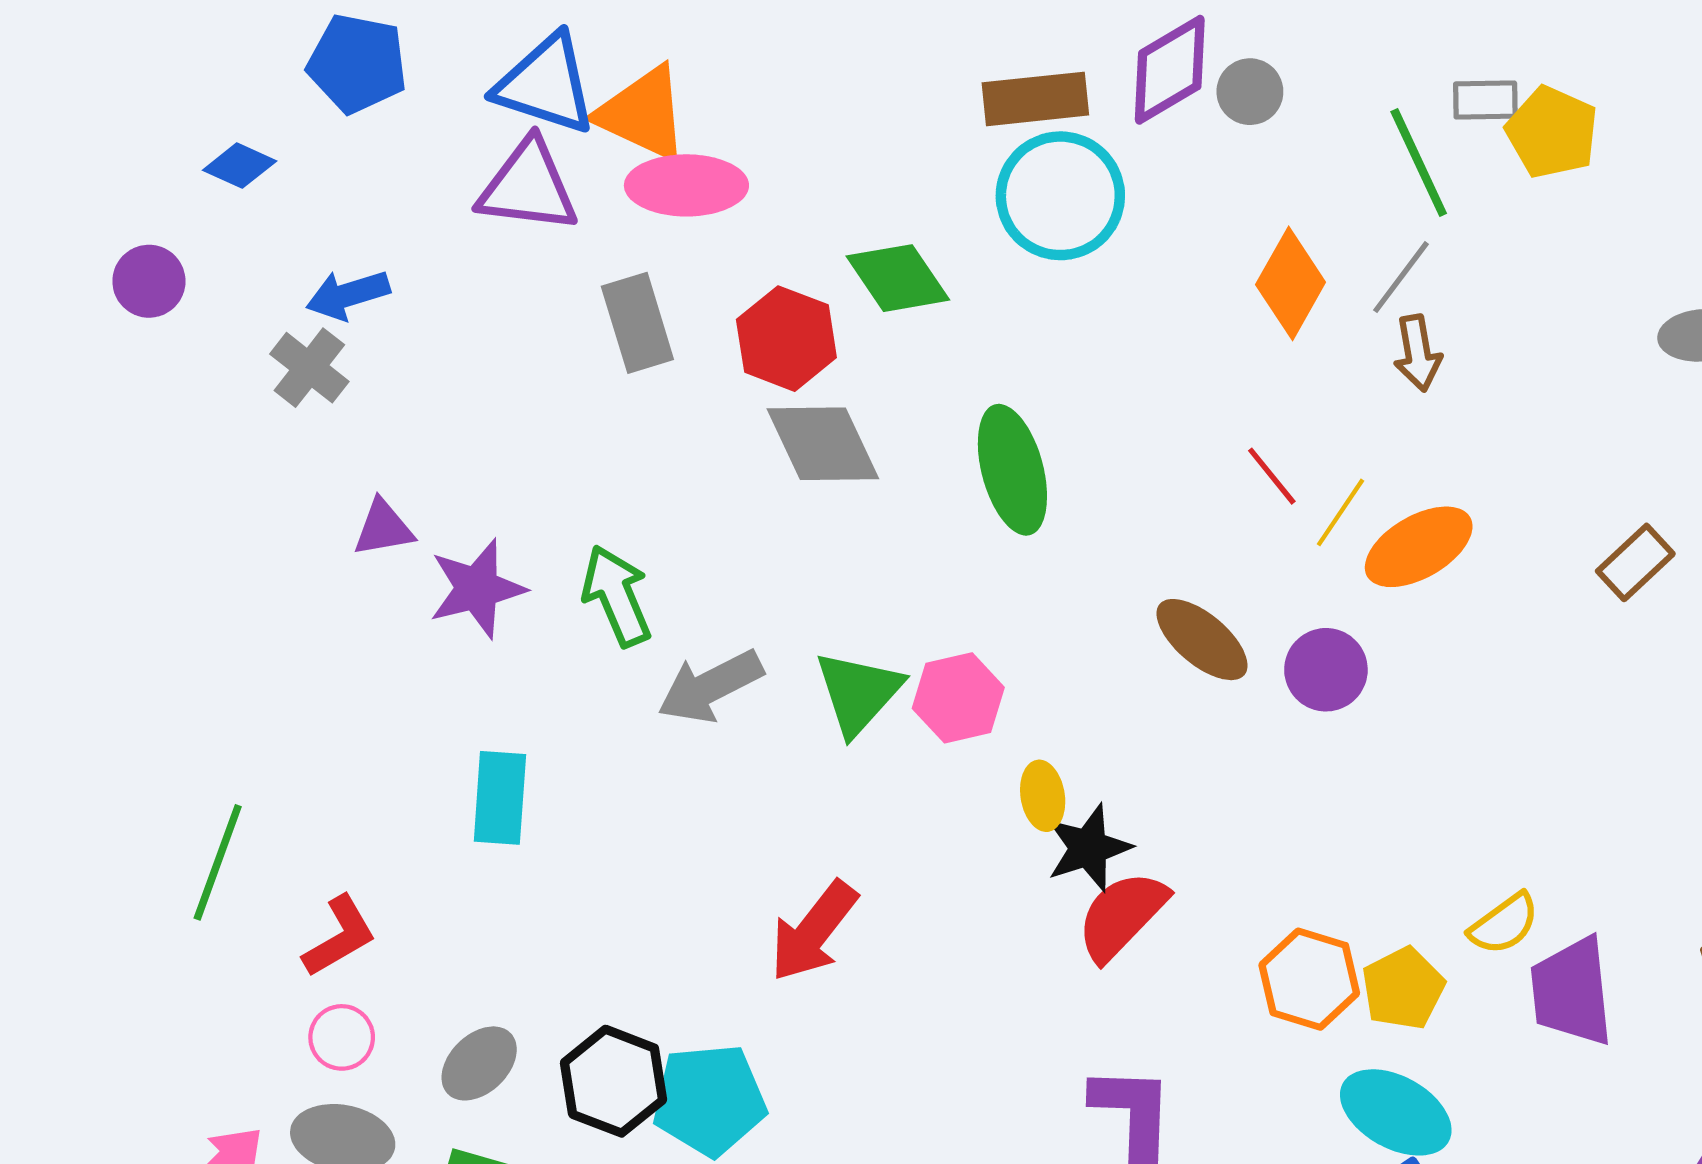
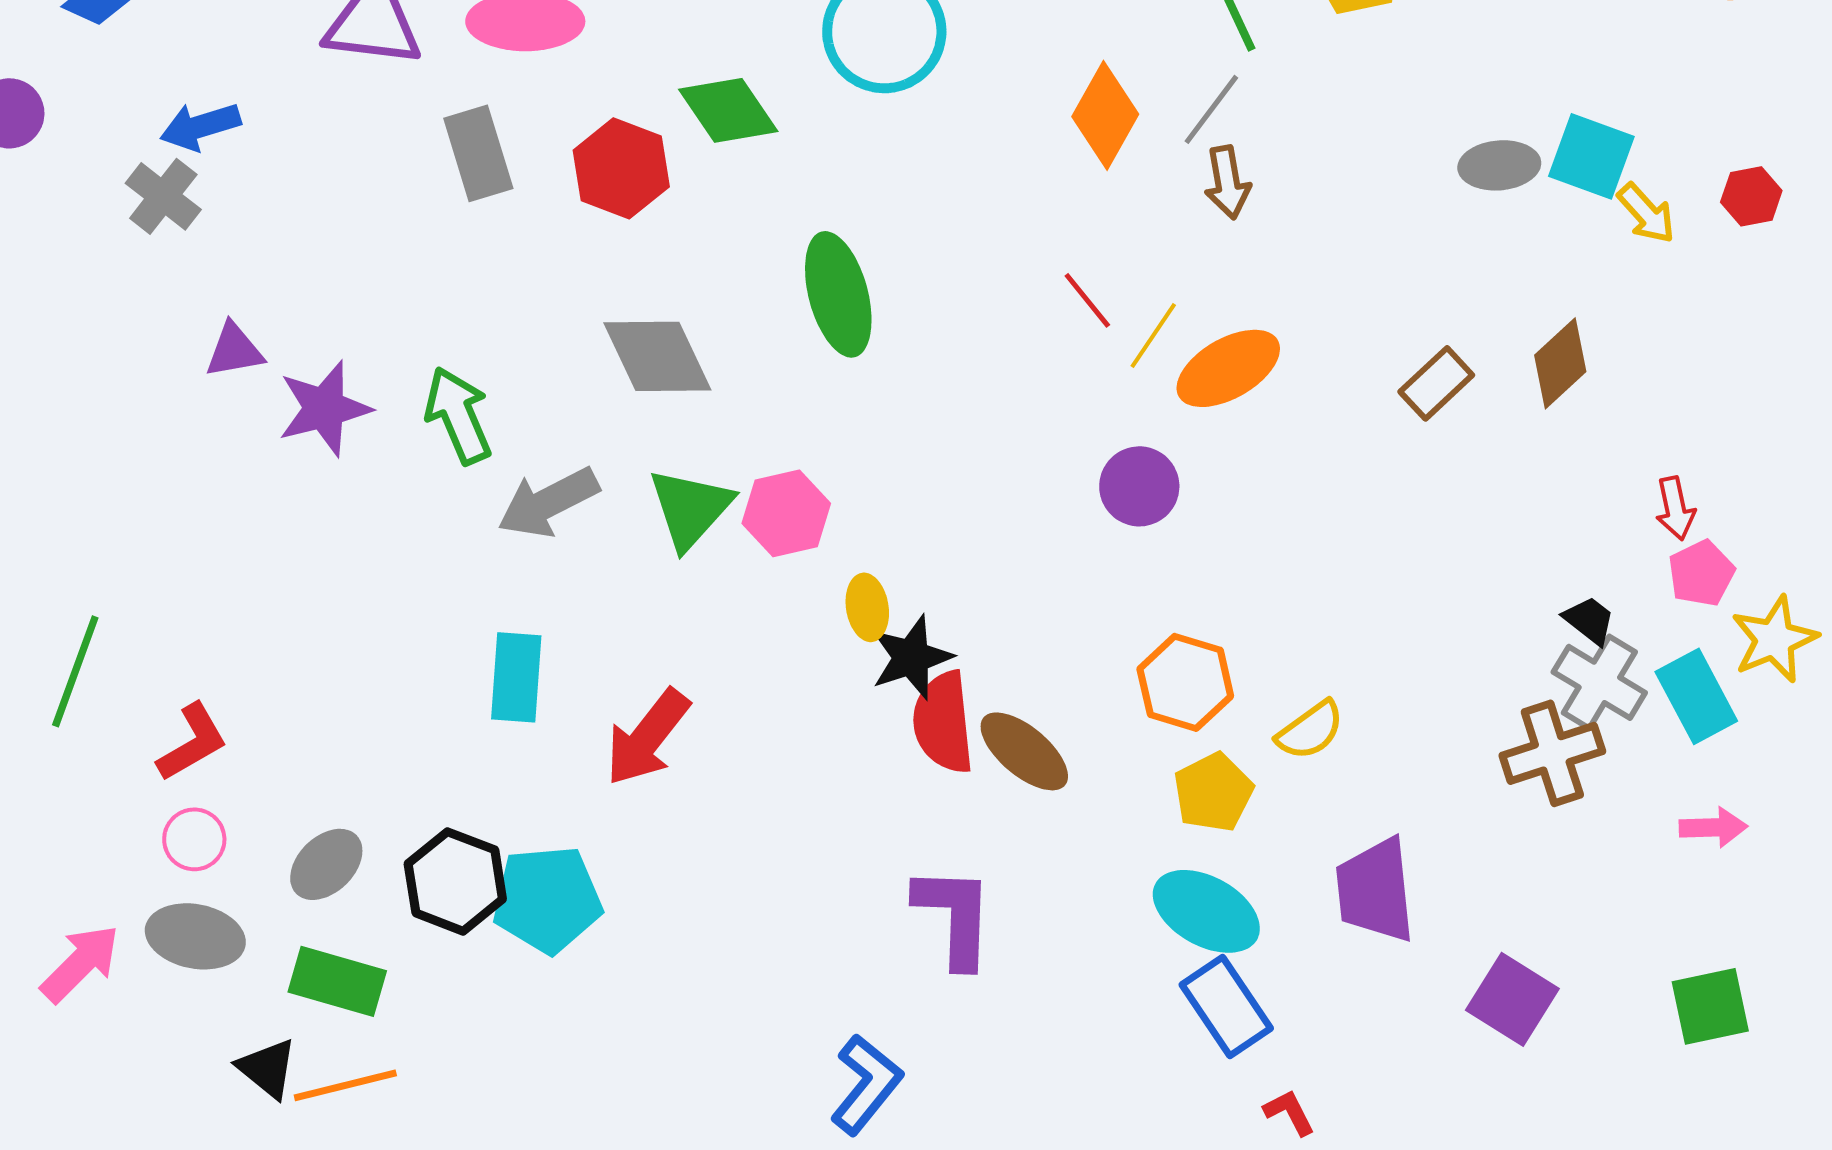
gray diamond: (823, 444) -> (657, 356), moved
brown ellipse: (1202, 640) -> (1024, 751), moved
cyan rectangle: (500, 798) -> (516, 677), moved
red semicircle: (1122, 916) -> (943, 722), turned -50
orange hexagon: (1309, 979) -> (1185, 682), moved
purple trapezoid: (1572, 992) -> (1375, 890), moved

